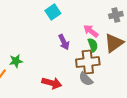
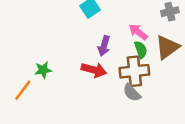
purple arrow: (64, 42) -> (104, 46), turned 42
red arrow: (52, 83) -> (94, 70), moved

